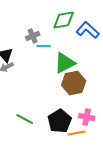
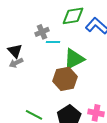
brown hexagon: (74, 83) -> (65, 79), moved

